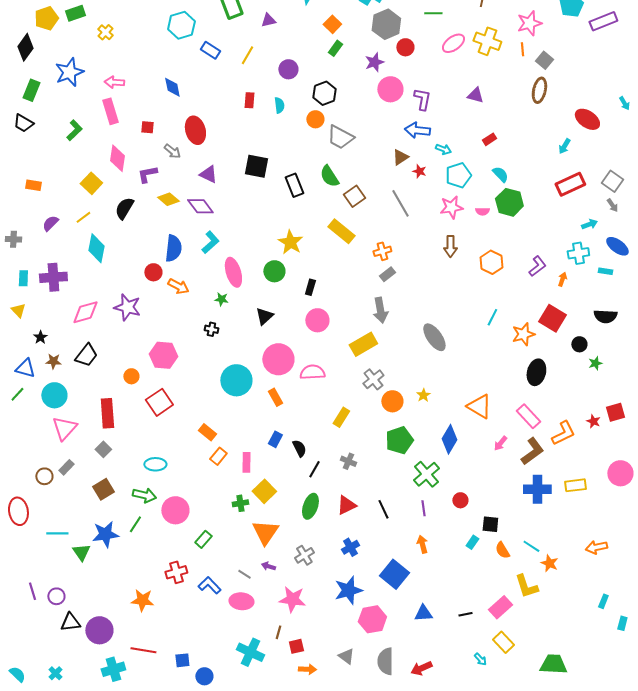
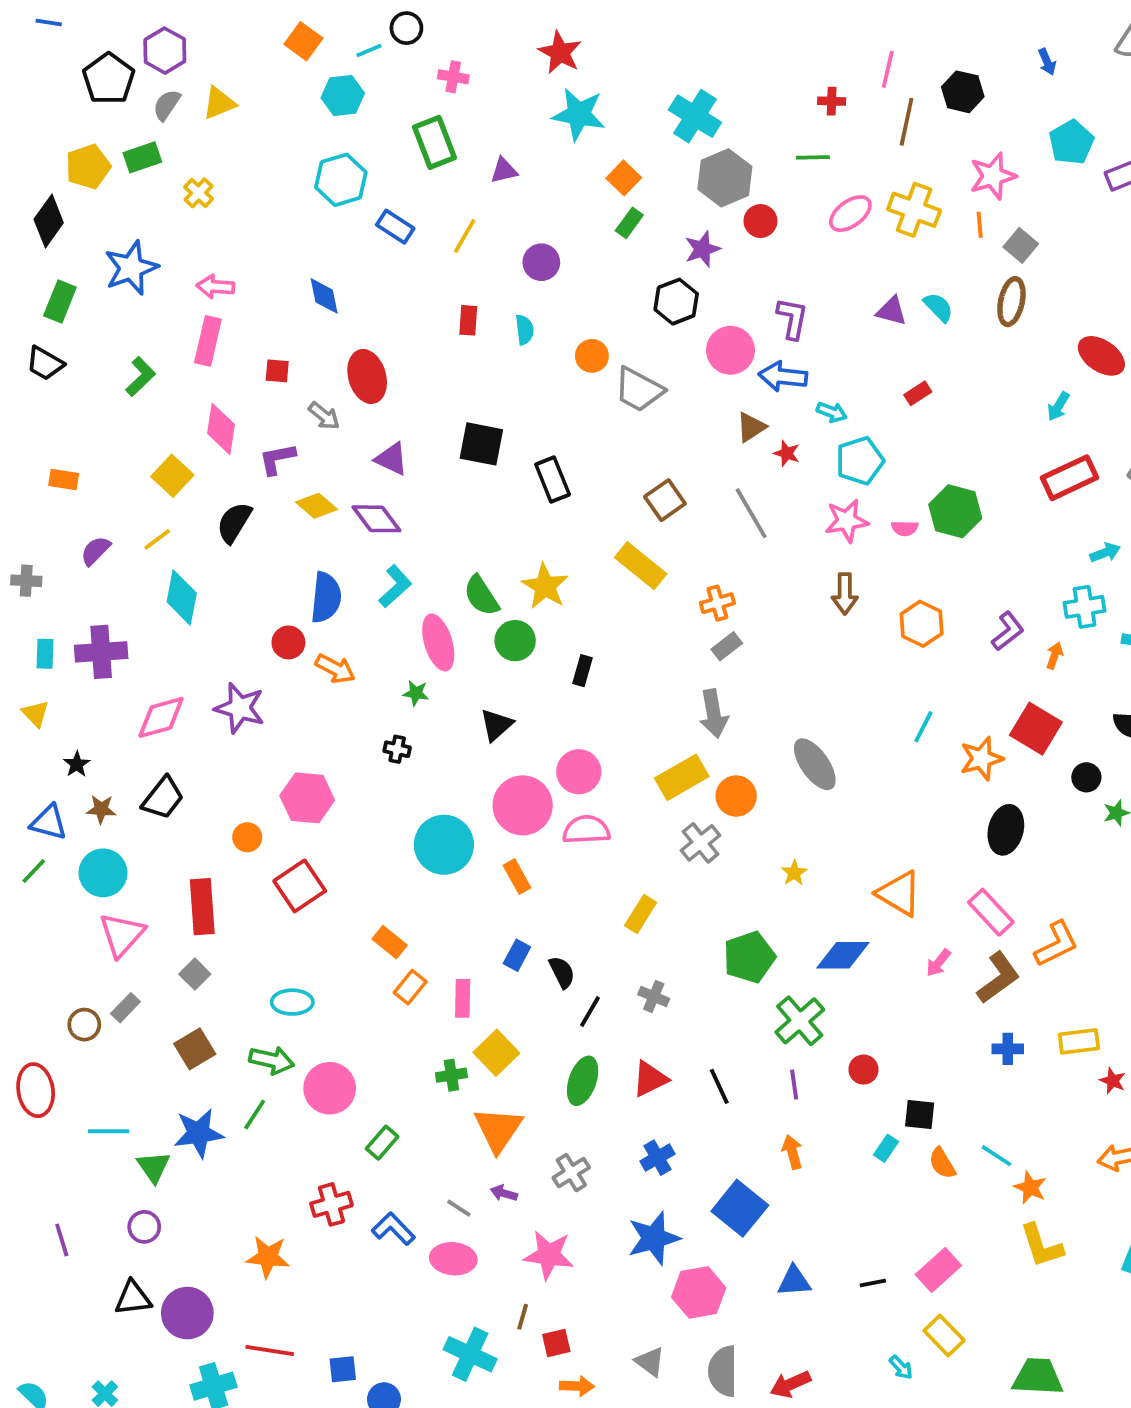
pink circle: (390, 89) -> (731, 350), moved
black hexagon: (324, 93) -> (676, 302), moved
pink rectangle: (110, 111) -> (208, 341), turned 30
cyan semicircle: (500, 174) -> (938, 307), moved
green semicircle: (329, 176) -> (481, 596), moved
pink circle: (317, 320) -> (579, 772), moved
orange circle: (392, 401) -> (736, 796), moved
red star: (593, 421) -> (1113, 1081), moved
blue diamond: (449, 439) -> (843, 955), turned 60
blue cross: (537, 489) -> (1008, 1049), size x0.6
yellow L-shape: (526, 586) -> (1041, 1246), moved
purple circle: (56, 596) -> (144, 1227), moved

